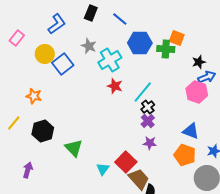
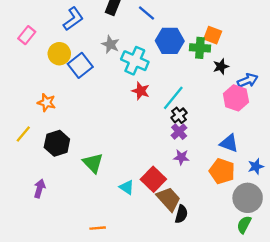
cyan cross: (110, 60) -> (135, 61), turned -35
black star: (199, 62) -> (221, 66), moved
cyan triangle: (103, 169) -> (127, 187), turned -32

